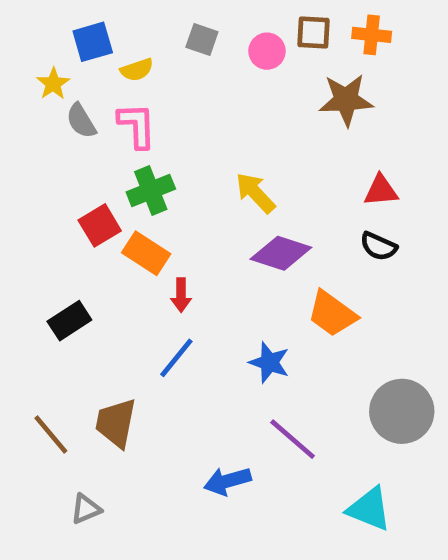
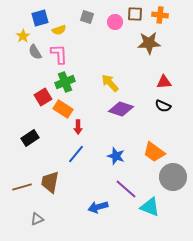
orange trapezoid: (332, 314) -> (154, 152), moved
brown line: (51, 435) -> (22, 187), turned -66
cyan triangle: (369, 509) -> (150, 207), moved

